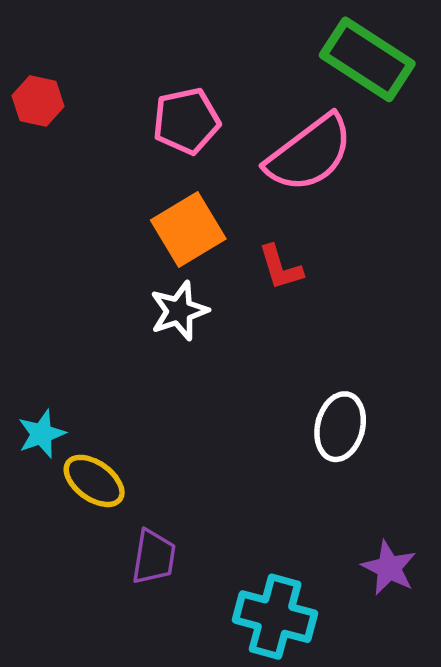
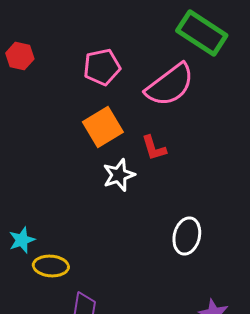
white star: (179, 311) -> (119, 175), moved
yellow ellipse: (94, 481) -> (51, 266), turned -32

